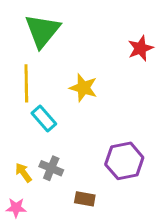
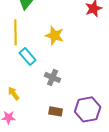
purple hexagon: (124, 161) -> (88, 109), moved
gray cross: (51, 168) -> (53, 77), moved

